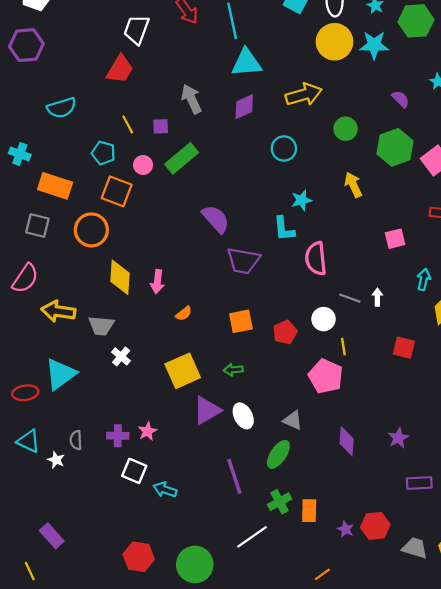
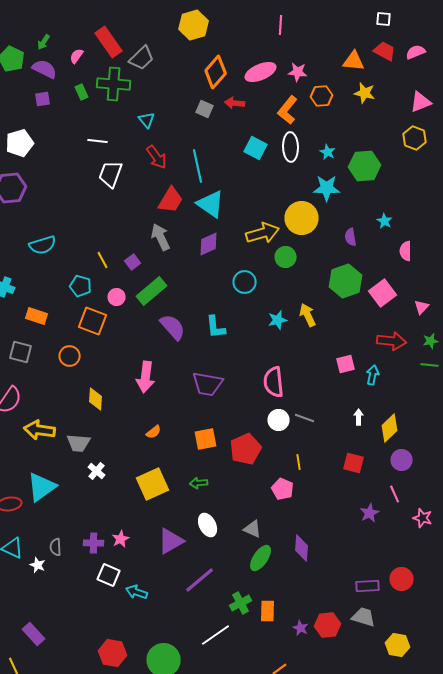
yellow circle: (335, 42) -> (302, 218), moved
cyan triangle: (246, 63) -> (211, 204), turned 40
red trapezoid: (120, 69) -> (171, 200), moved
purple semicircle: (401, 99) -> (351, 237), turned -144
purple square: (161, 126) -> (133, 262), turned -35
green circle: (346, 129) -> (286, 257), moved
orange rectangle: (55, 186) -> (37, 316), size x0.7
cyan star: (302, 200) -> (278, 320), moved
purple semicircle: (216, 219) -> (173, 327), moved
cyan L-shape: (284, 229) -> (216, 327), moved
orange circle: (91, 230) -> (70, 356), size x0.7
yellow diamond: (120, 277) -> (96, 399), size x0.7
cyan arrow: (424, 279) -> (373, 375), moved
pink arrow: (157, 282) -> (146, 377), moved, size x1.4
white arrow: (377, 297) -> (359, 417), moved
white circle: (324, 319) -> (279, 420), moved
red pentagon: (285, 332) -> (246, 449), size x1.4
pink pentagon: (326, 376) -> (283, 489), size x0.7
purple triangle: (207, 410) -> (171, 541), moved
purple star: (398, 438) -> (370, 513), moved
green ellipse: (278, 454) -> (261, 558), moved
purple line: (234, 476) -> (200, 580), turned 68
gray trapezoid: (415, 548) -> (364, 617), moved

